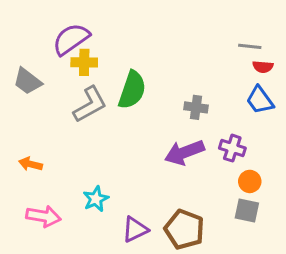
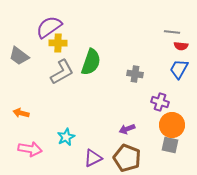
blue trapezoid: (260, 100) -> (179, 69), turned 65
purple arrow: (184, 152) -> (127, 129), moved, size x0.6
orange circle: (250, 181) -> (172, 125), size x1.6

